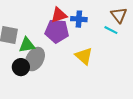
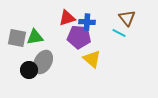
purple pentagon: (57, 31) -> (79, 37), moved
green triangle: (27, 45) -> (35, 37), moved

